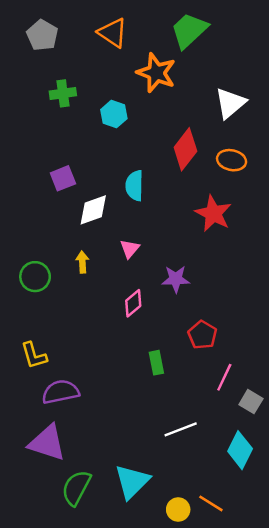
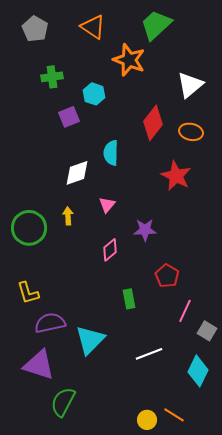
purple square: (63, 178) -> (69, 117), moved
green circle: (35, 277) -> (29, 228), size x1.4
cyan triangle: (132, 482) -> (90, 340), moved

